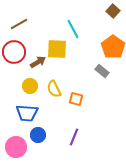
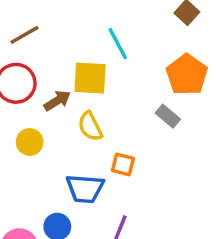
yellow circle: (30, 86) -> (30, 142), moved
yellow semicircle: (54, 89) -> (90, 126), moved
blue trapezoid: (27, 113) -> (85, 189), moved

